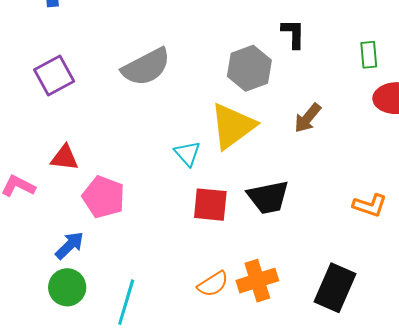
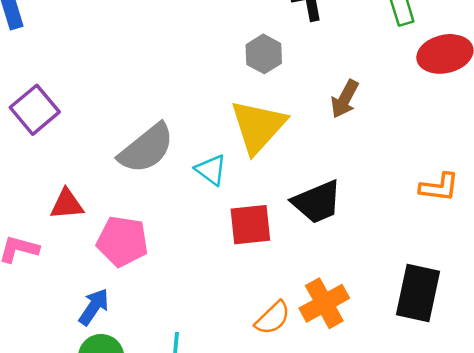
gray semicircle: (146, 67) -> (146, 148), moved
gray hexagon: (249, 68) -> (264, 54), size x0.7

